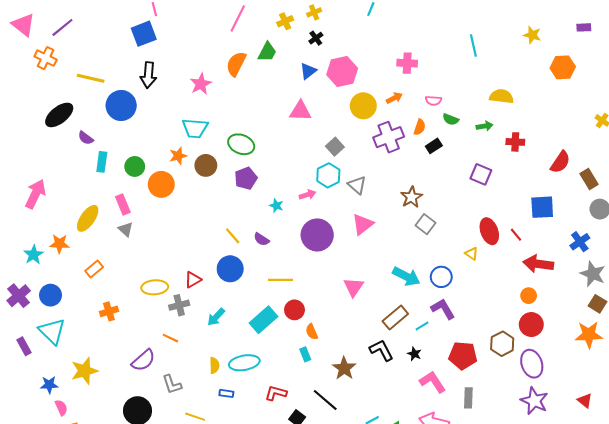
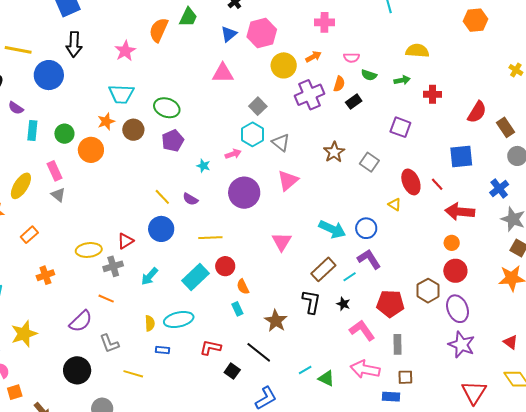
gray square: (426, 224) -> (369, 162), moved
black L-shape: (382, 350) -> (311, 302), turned 40

